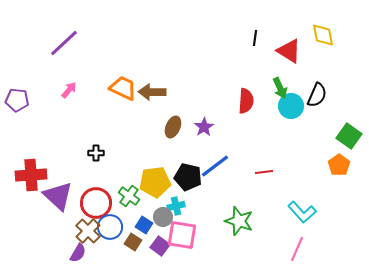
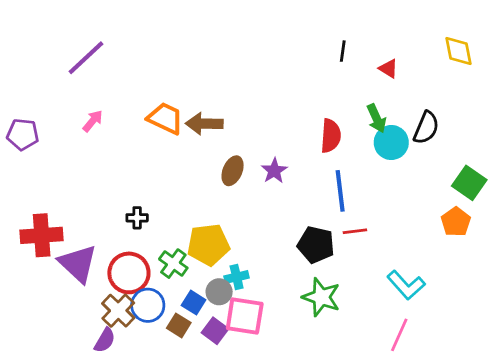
yellow diamond: (323, 35) -> (458, 51), moved
red triangle: (289, 51) -> (389, 69), size x0.6
black cross: (96, 153) -> (137, 218), moved
blue line: (215, 166) -> (340, 191), moved, turned -60
black pentagon: (188, 177) -> (316, 245), moved

